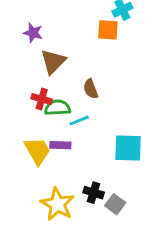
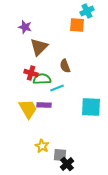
black cross: (94, 193) -> (67, 164), moved, turned 32
yellow star: (58, 204) -> (42, 146), size x0.6
gray square: (115, 204) -> (60, 155), moved, turned -32

